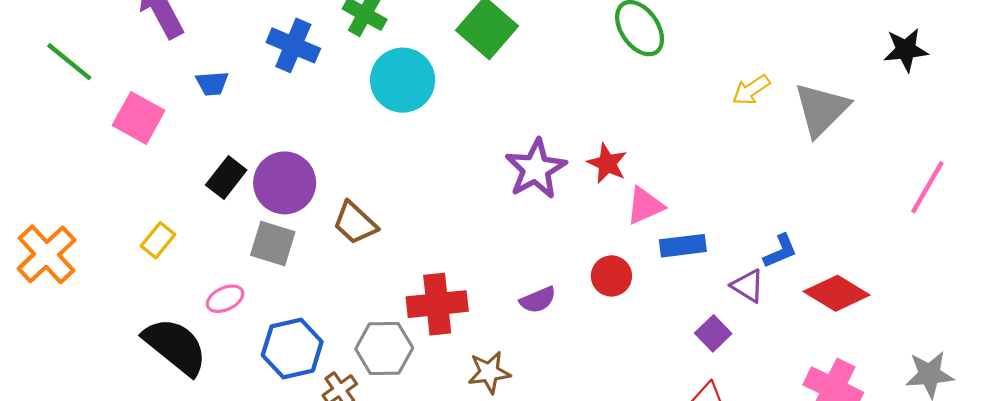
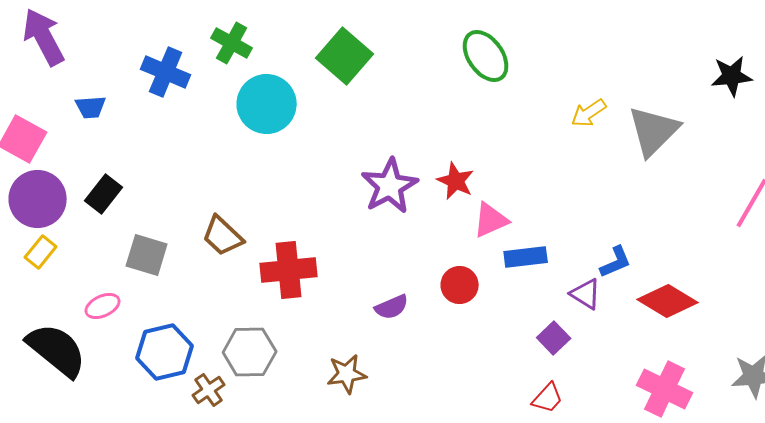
purple circle: (285, 183) -> (38, 199), moved
red cross: (437, 304) -> (289, 270), moved

